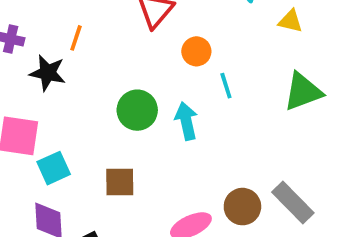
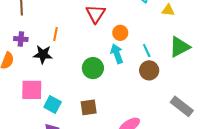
cyan line: (226, 86) -> (147, 51), moved
cyan arrow: (186, 121) -> (117, 54), moved
cyan square: (54, 168) -> (53, 105), turned -30
brown circle: (242, 207) -> (149, 70), moved

